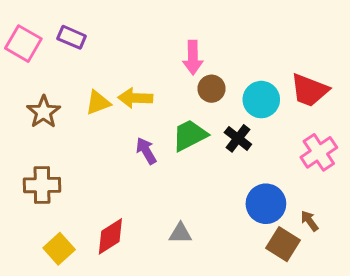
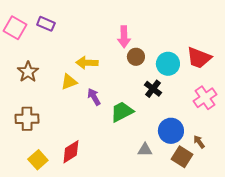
yellow triangle: (98, 103) -> (69, 82), moved
green trapezoid: (190, 135) -> (122, 112), moved
gray triangle: (180, 233) -> (145, 150), moved

